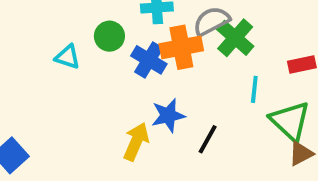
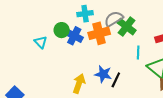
cyan triangle: (68, 57) -> (41, 42), turned 32
blue cross: (149, 60) -> (74, 36), moved
blue star: (168, 115) -> (103, 74), moved, turned 30

